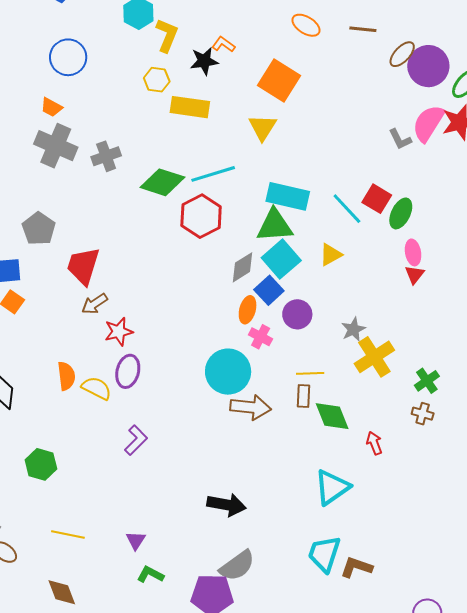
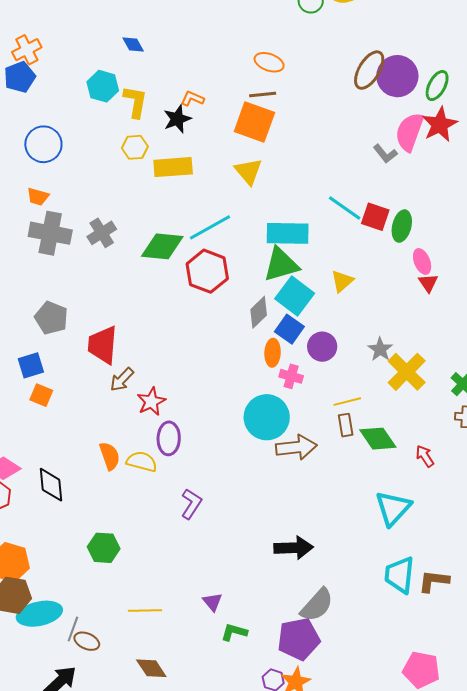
brown line: (363, 29) -> (263, 95), moved
brown ellipse: (402, 54) -> (369, 70), size x1.4
cyan line: (347, 209) -> (345, 208), moved

